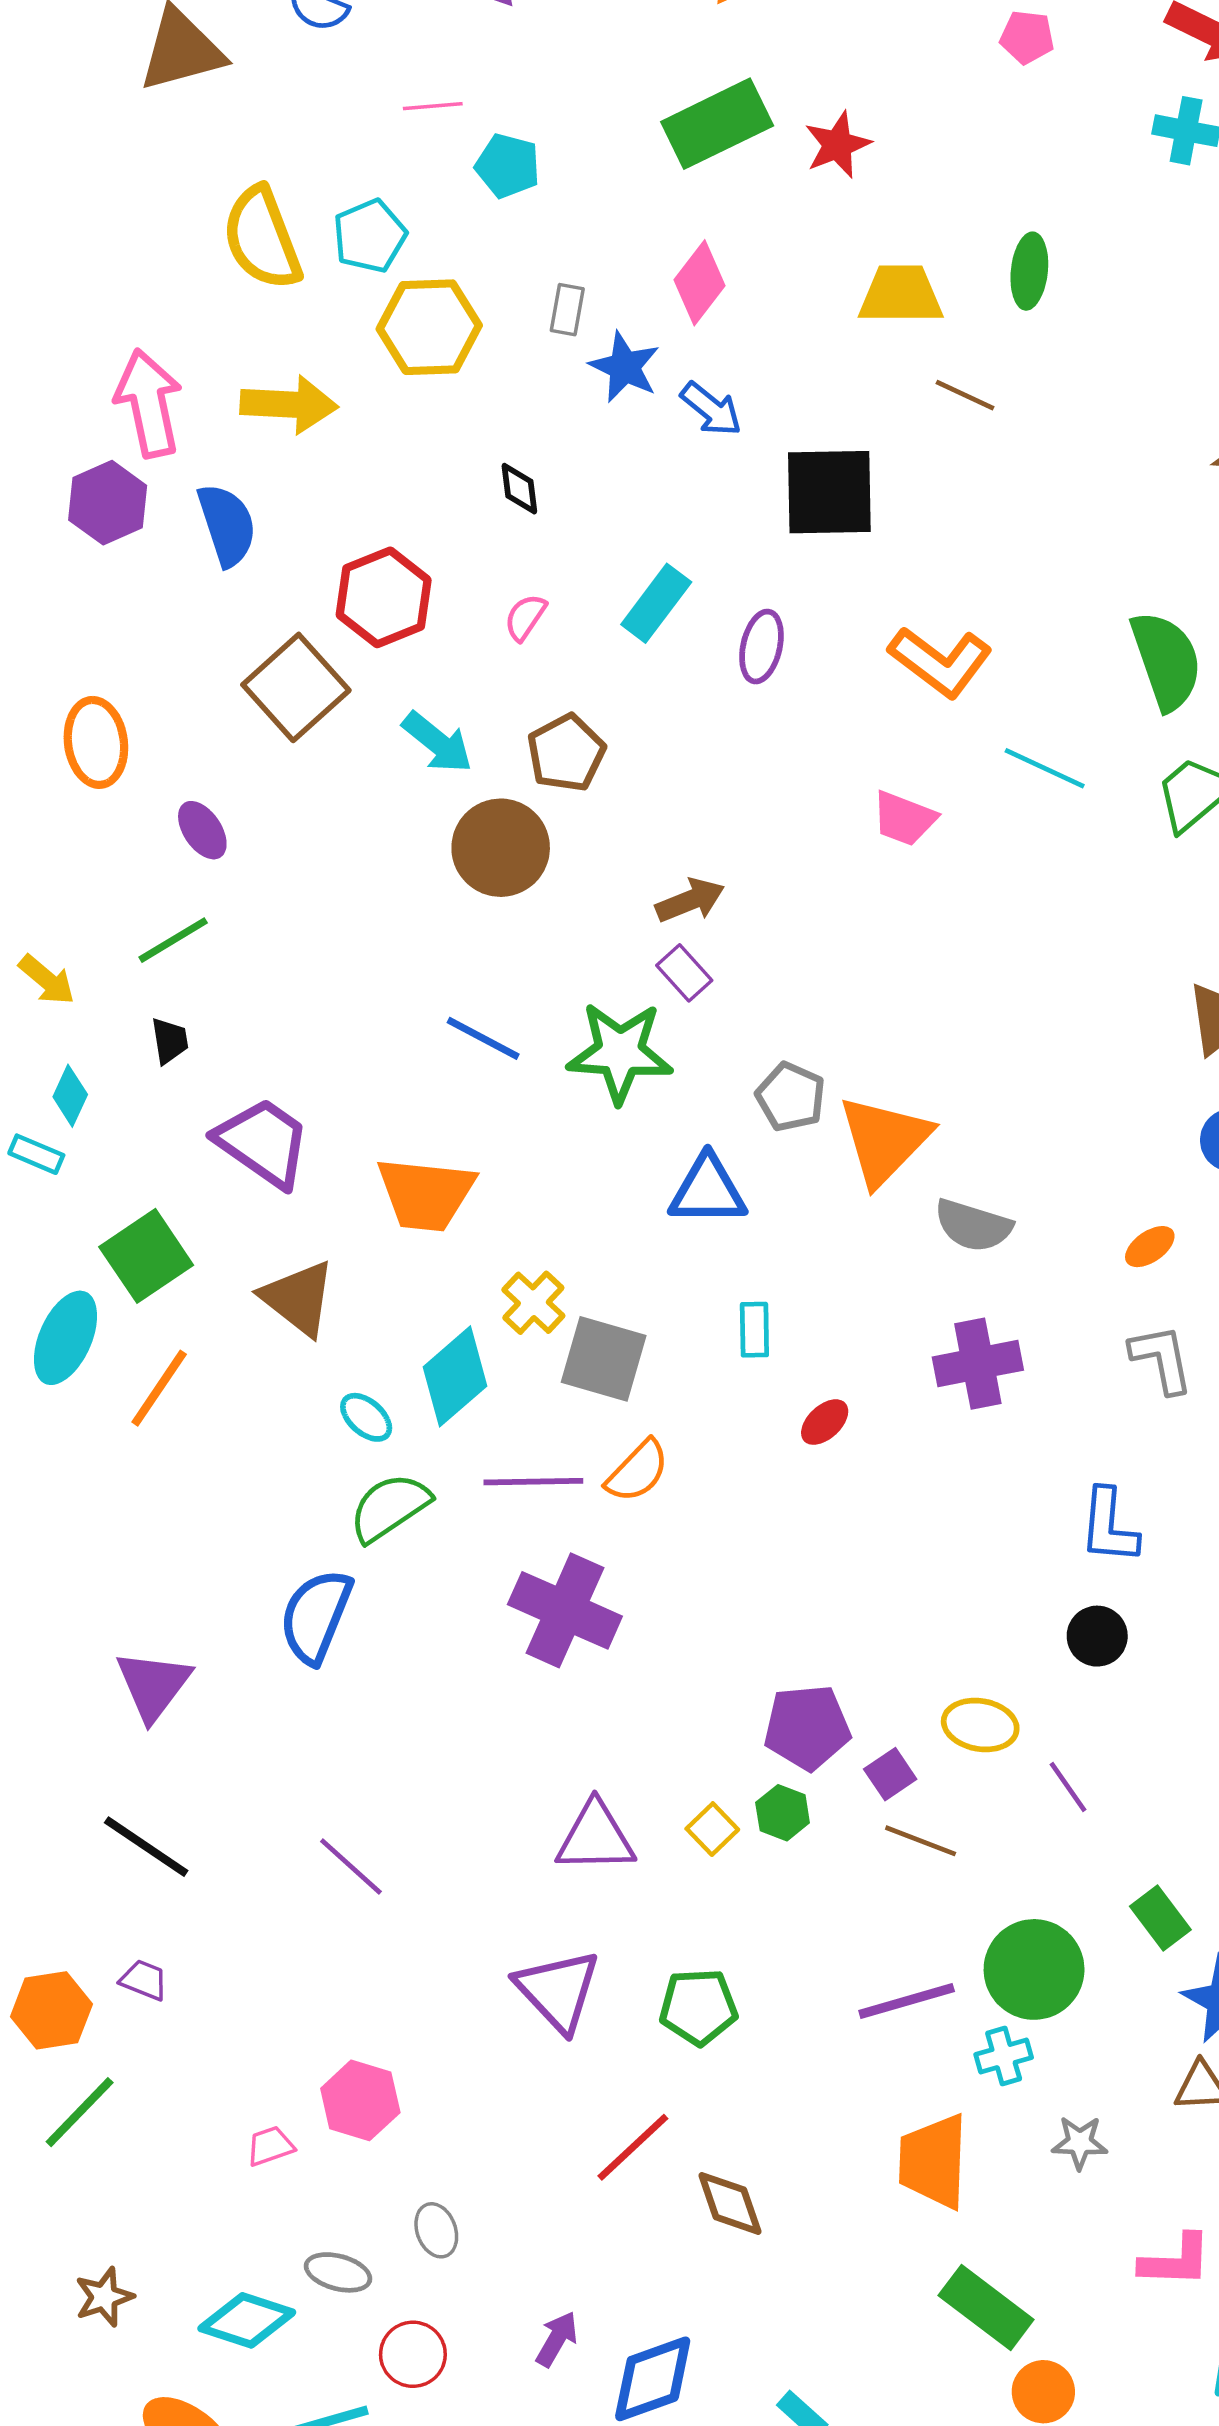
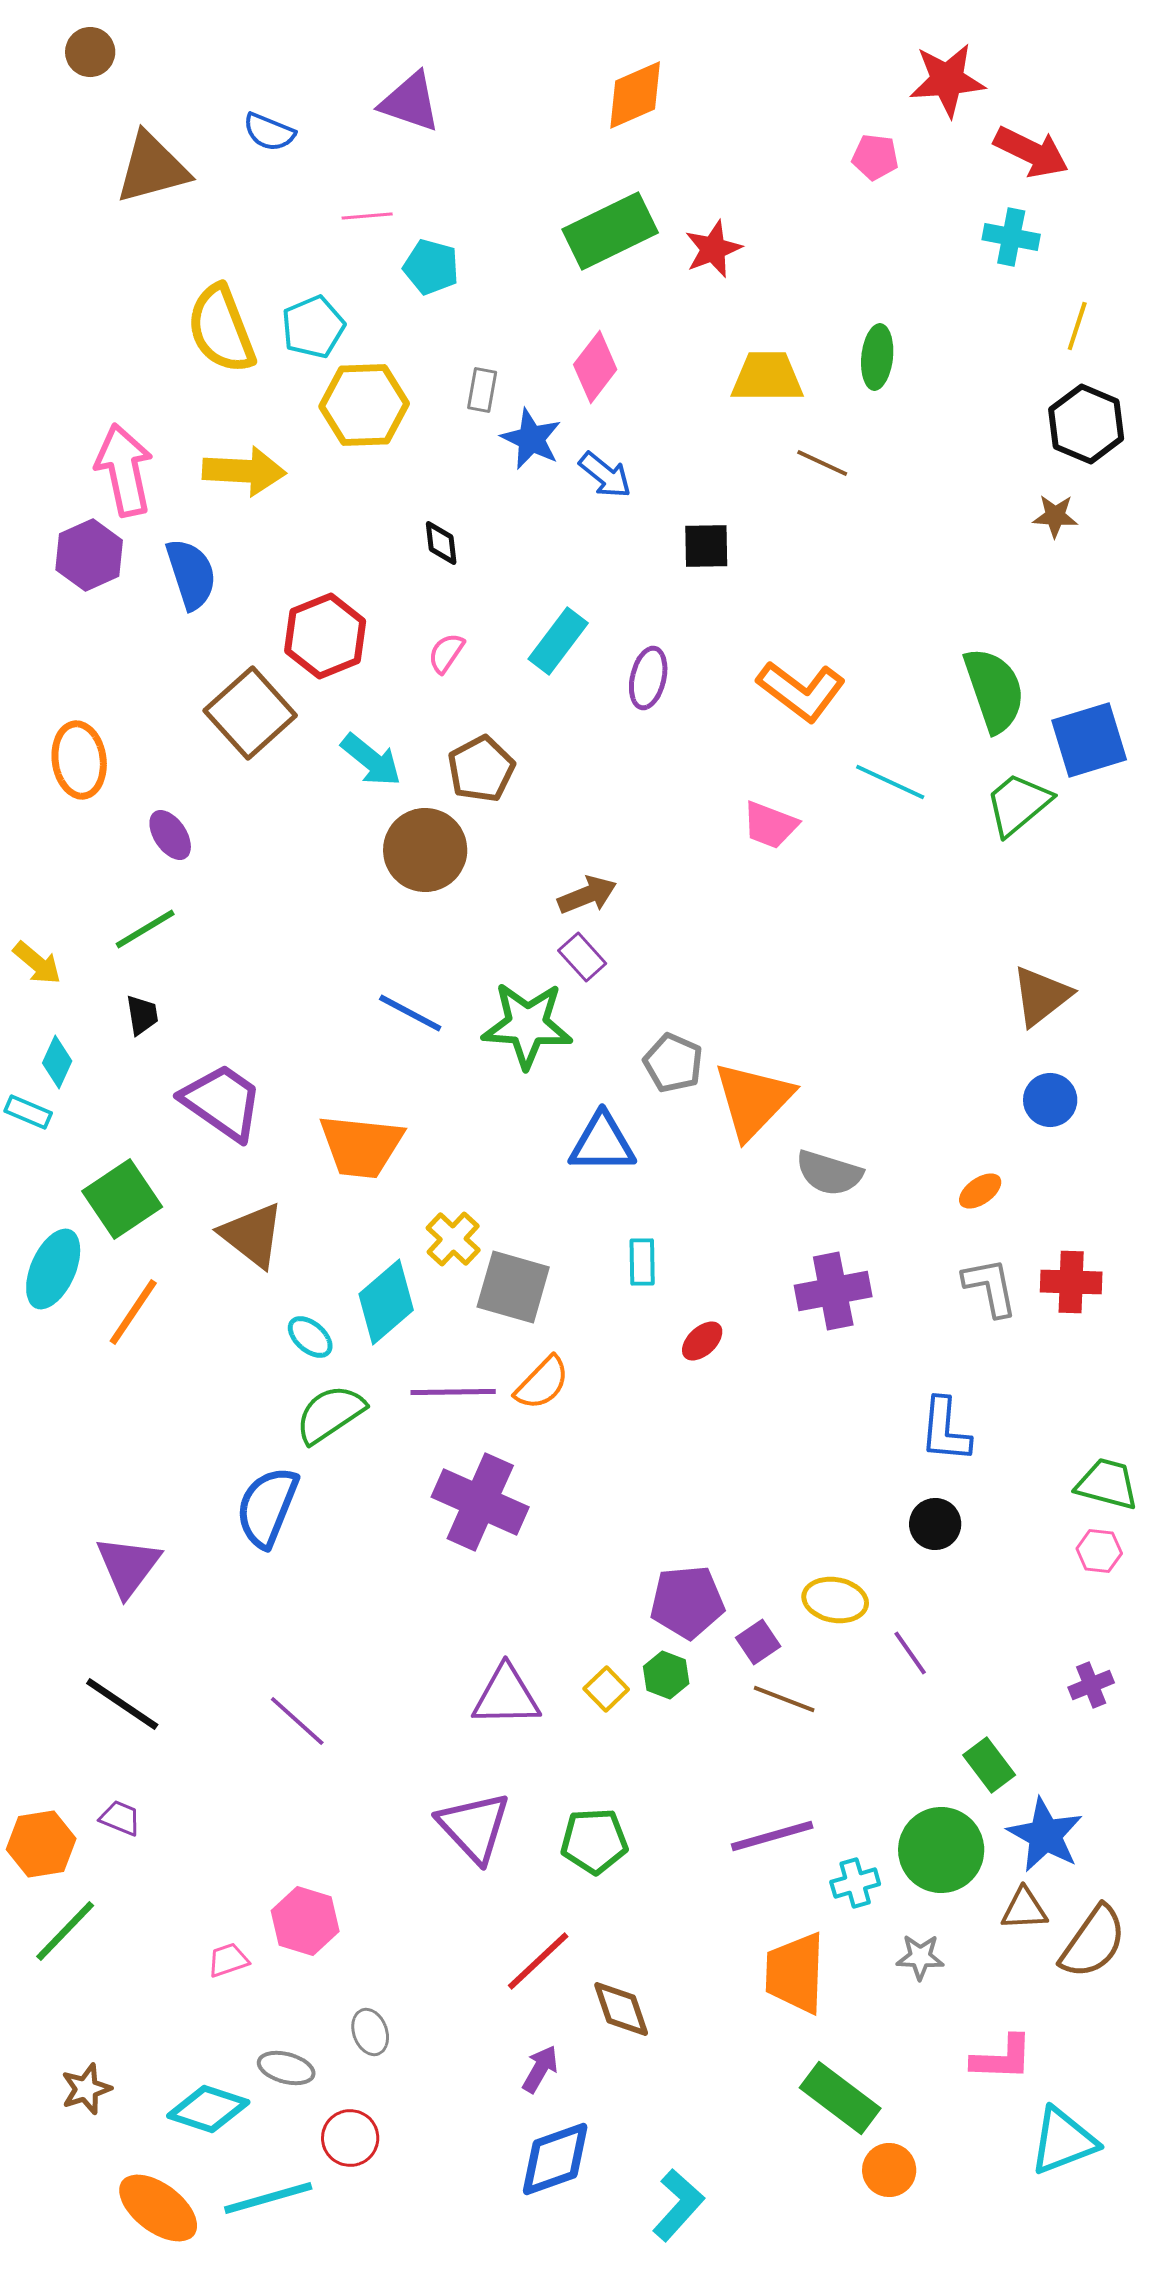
black square: (829, 492) -> (706, 546), size x0.6
green circle: (1034, 1969) -> (941, 1850), moved
purple arrow: (557, 2339) -> (540, 2069), moved

